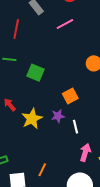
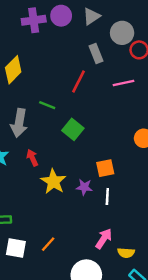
red line: (16, 29) -> (79, 82), moved
yellow star: (32, 119) -> (53, 181), turned -30
white line: (76, 127) -> (107, 196), moved

